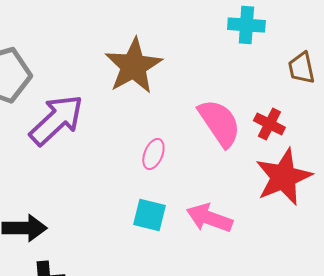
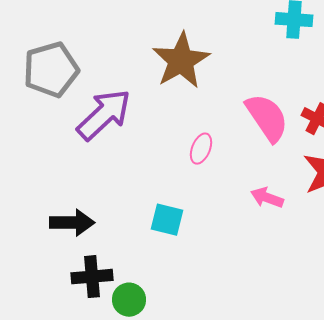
cyan square: (149, 215) -> (167, 220), moved
pink arrow: (209, 218) -> (267, 198), moved, size x0.7

